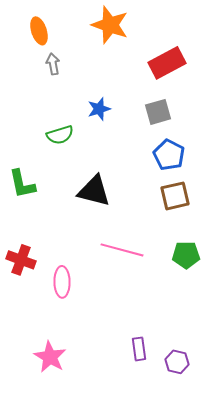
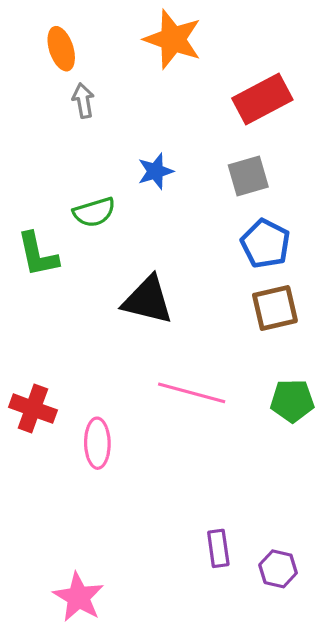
green L-shape: (22, 184) -> (38, 255), moved
pink star: (50, 357) -> (79, 597), moved

